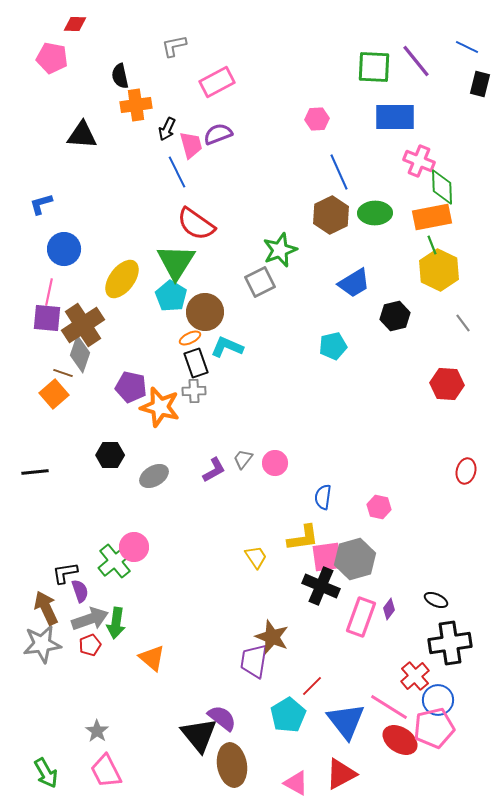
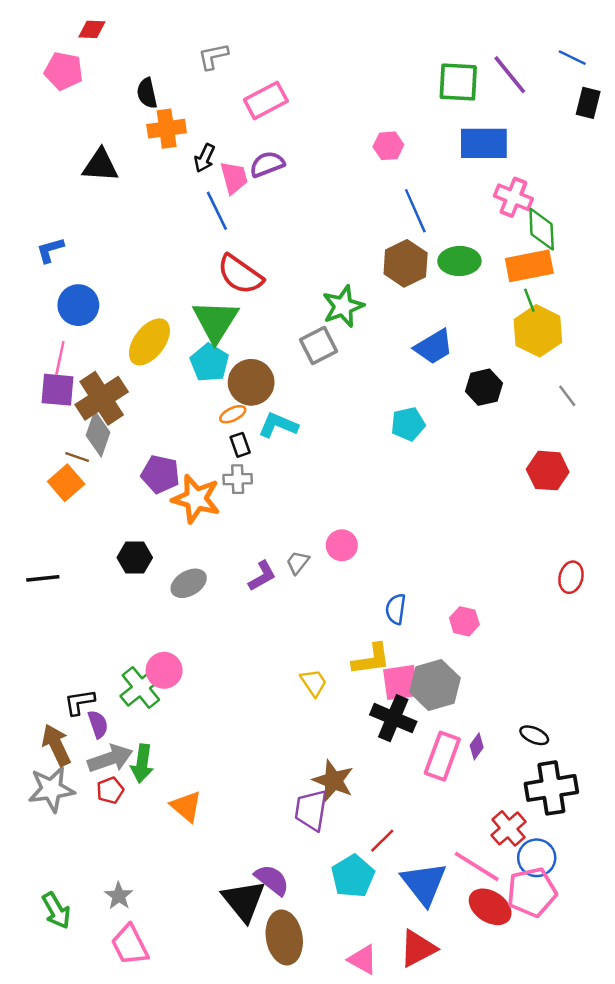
black rectangle: (196, 363) -> (240, 445), size x0.7
pink circle: (275, 463) -> (342, 545), moved
green arrow: (46, 773) -> (56, 911), moved

